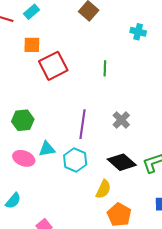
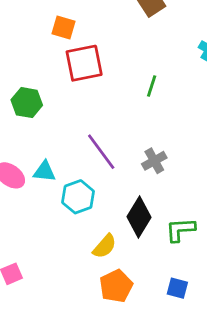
green hexagon: (23, 120) -> (27, 103), moved
purple line: (82, 124) -> (101, 152), turned -60
black diamond: (122, 162) -> (139, 217), turned 64

